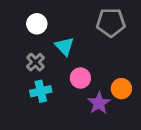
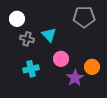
white circle: (37, 24) -> (17, 19), moved
gray cross: (35, 62) -> (27, 39), moved, turned -32

